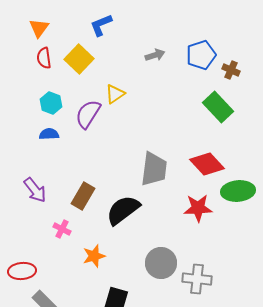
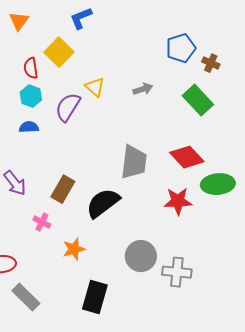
gray arrow: (155, 55) -> (143, 89), moved
red semicircle: (44, 58) -> (31, 68), moved
yellow triangle: (115, 94) -> (95, 87), turned -45

